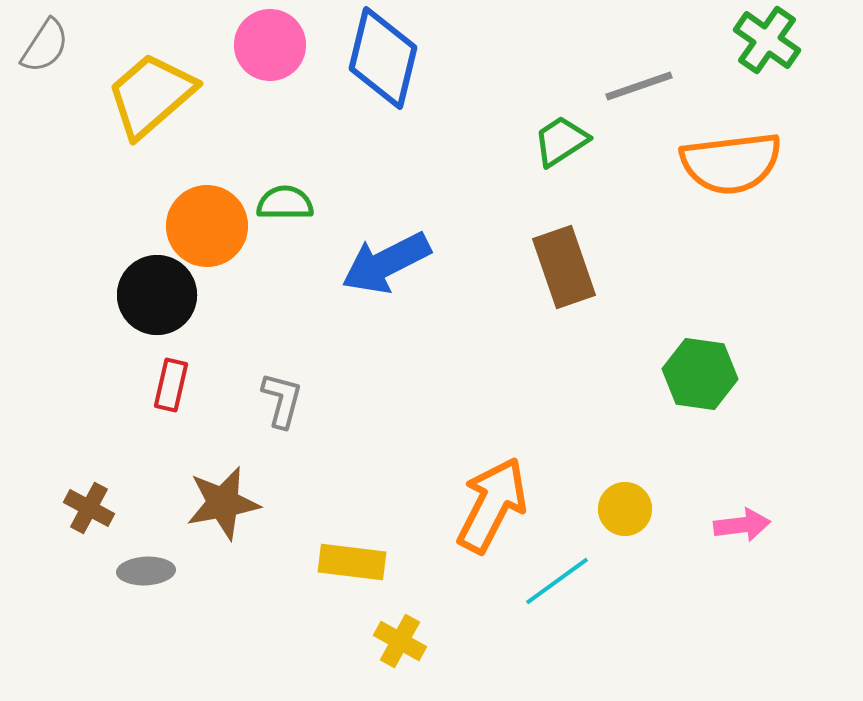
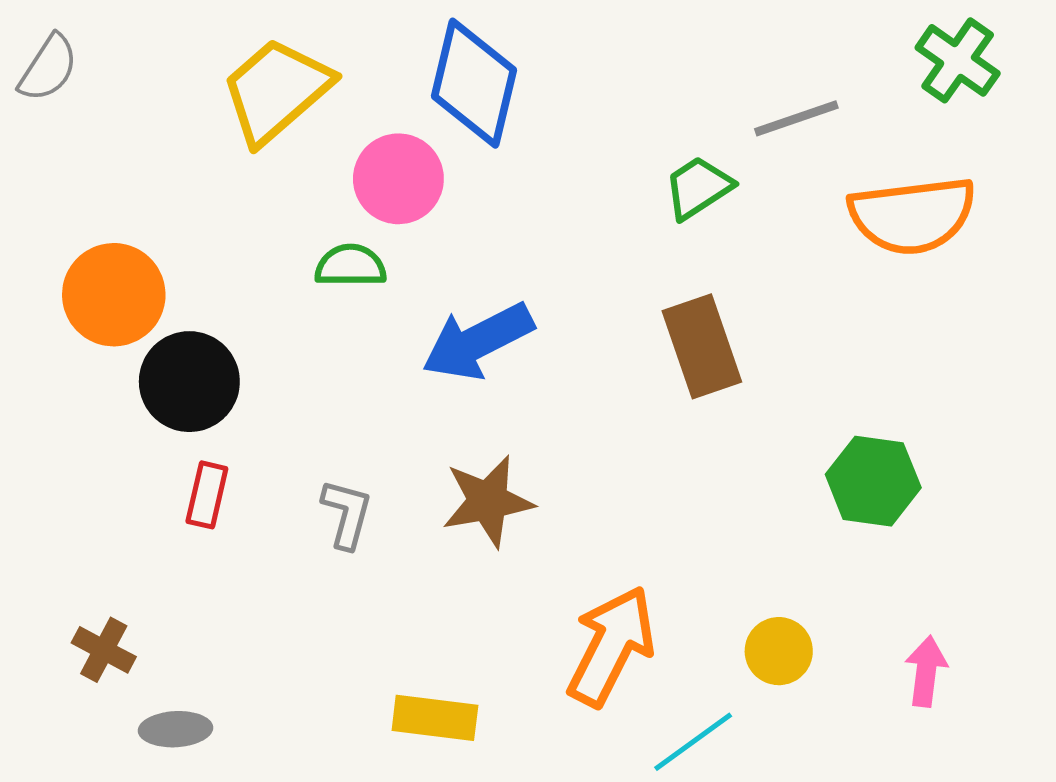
pink circle: (270, 45) -> (398, 179), moved
yellow trapezoid: (151, 95) -> (276, 91), moved
orange circle: (207, 226) -> (114, 295), moved
brown star: (223, 503) -> (488, 501), moved
pink arrow: (742, 525) -> (926, 671), turned -76

